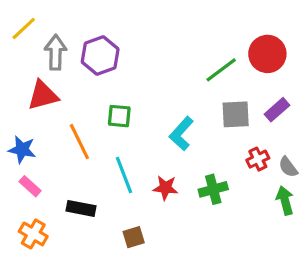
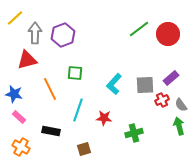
green line: (221, 70) -> (139, 29), moved
purple rectangle: (277, 110) -> (171, 78), moved
gray square: (236, 114) -> (145, 85), moved
cyan line: (124, 175) -> (78, 110), turned 40
green cross: (213, 189) -> (134, 133), moved

